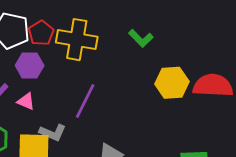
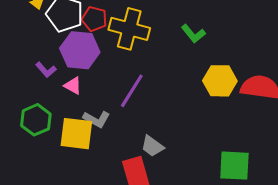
red pentagon: (41, 33) -> (94, 19), turned -30
purple hexagon: (30, 66) -> (80, 50), size x1.4

